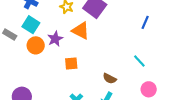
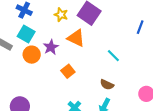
cyan line: (139, 61) -> (113, 56), moved
orange square: (71, 64) -> (68, 71), turned -32

